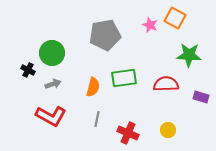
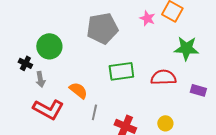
gray arrow: (53, 84) -> (40, 79), moved, turned 98
orange semicircle: (93, 87) -> (78, 90), moved, turned -66

